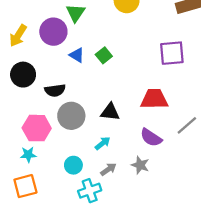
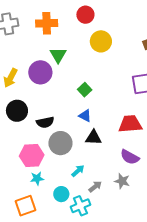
blue triangle: (77, 55) -> (85, 116), moved
cyan arrow: (103, 143) -> (78, 171), moved
cyan star: (28, 155) -> (37, 178), moved
cyan circle: (73, 165) -> (61, 194), moved

